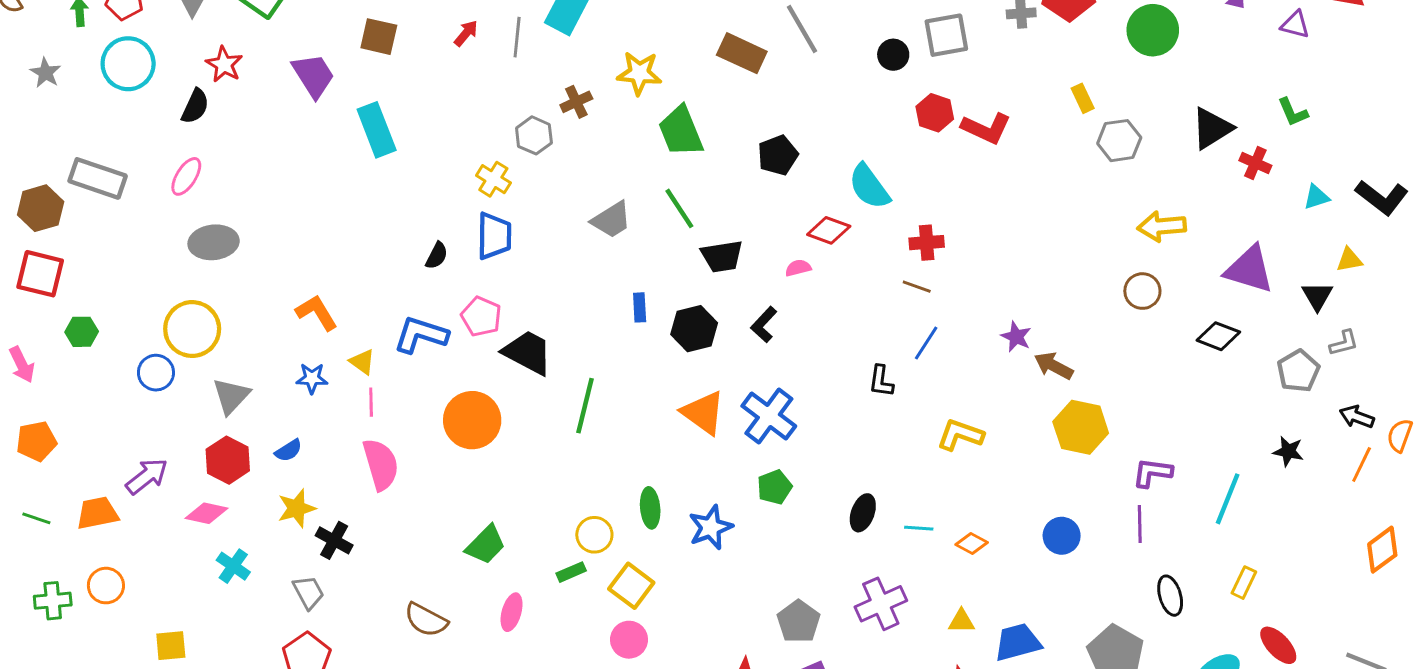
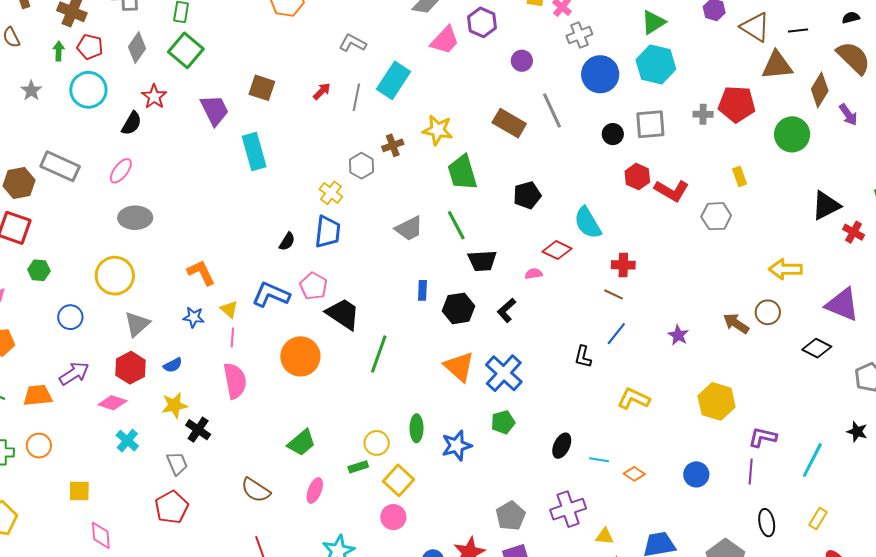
gray hexagon: (1119, 141) -> (716, 216), moved
brown arrow: (1054, 366) -> (736, 323), moved
blue circle: (156, 373) -> (70, 317), moved
yellow triangle: (962, 621) -> (605, 536), moved

